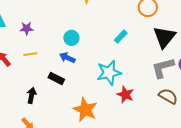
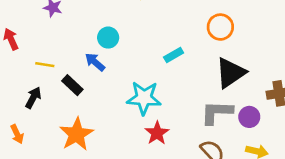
yellow line: (30, 54) -> (45, 65), moved
orange star: (85, 110) -> (77, 134), moved

